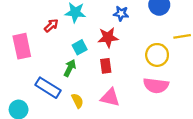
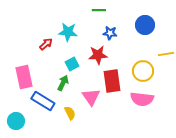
pink rectangle: (22, 46) -> (24, 77), moved
red rectangle: (106, 66) -> (112, 81), moved, size x1.6
pink triangle: (110, 97) -> (91, 97), moved, turned 42

